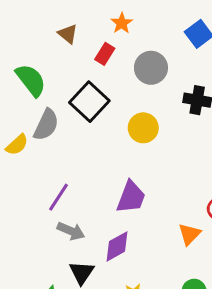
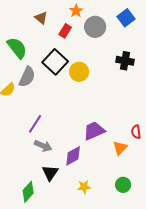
gray circle: (151, 68) -> (95, 27), moved
yellow circle: (143, 128) -> (79, 72), moved
purple trapezoid: (131, 197) -> (94, 131), moved, turned -135

